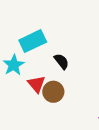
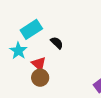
brown circle: (53, 92) -> (40, 78), moved

